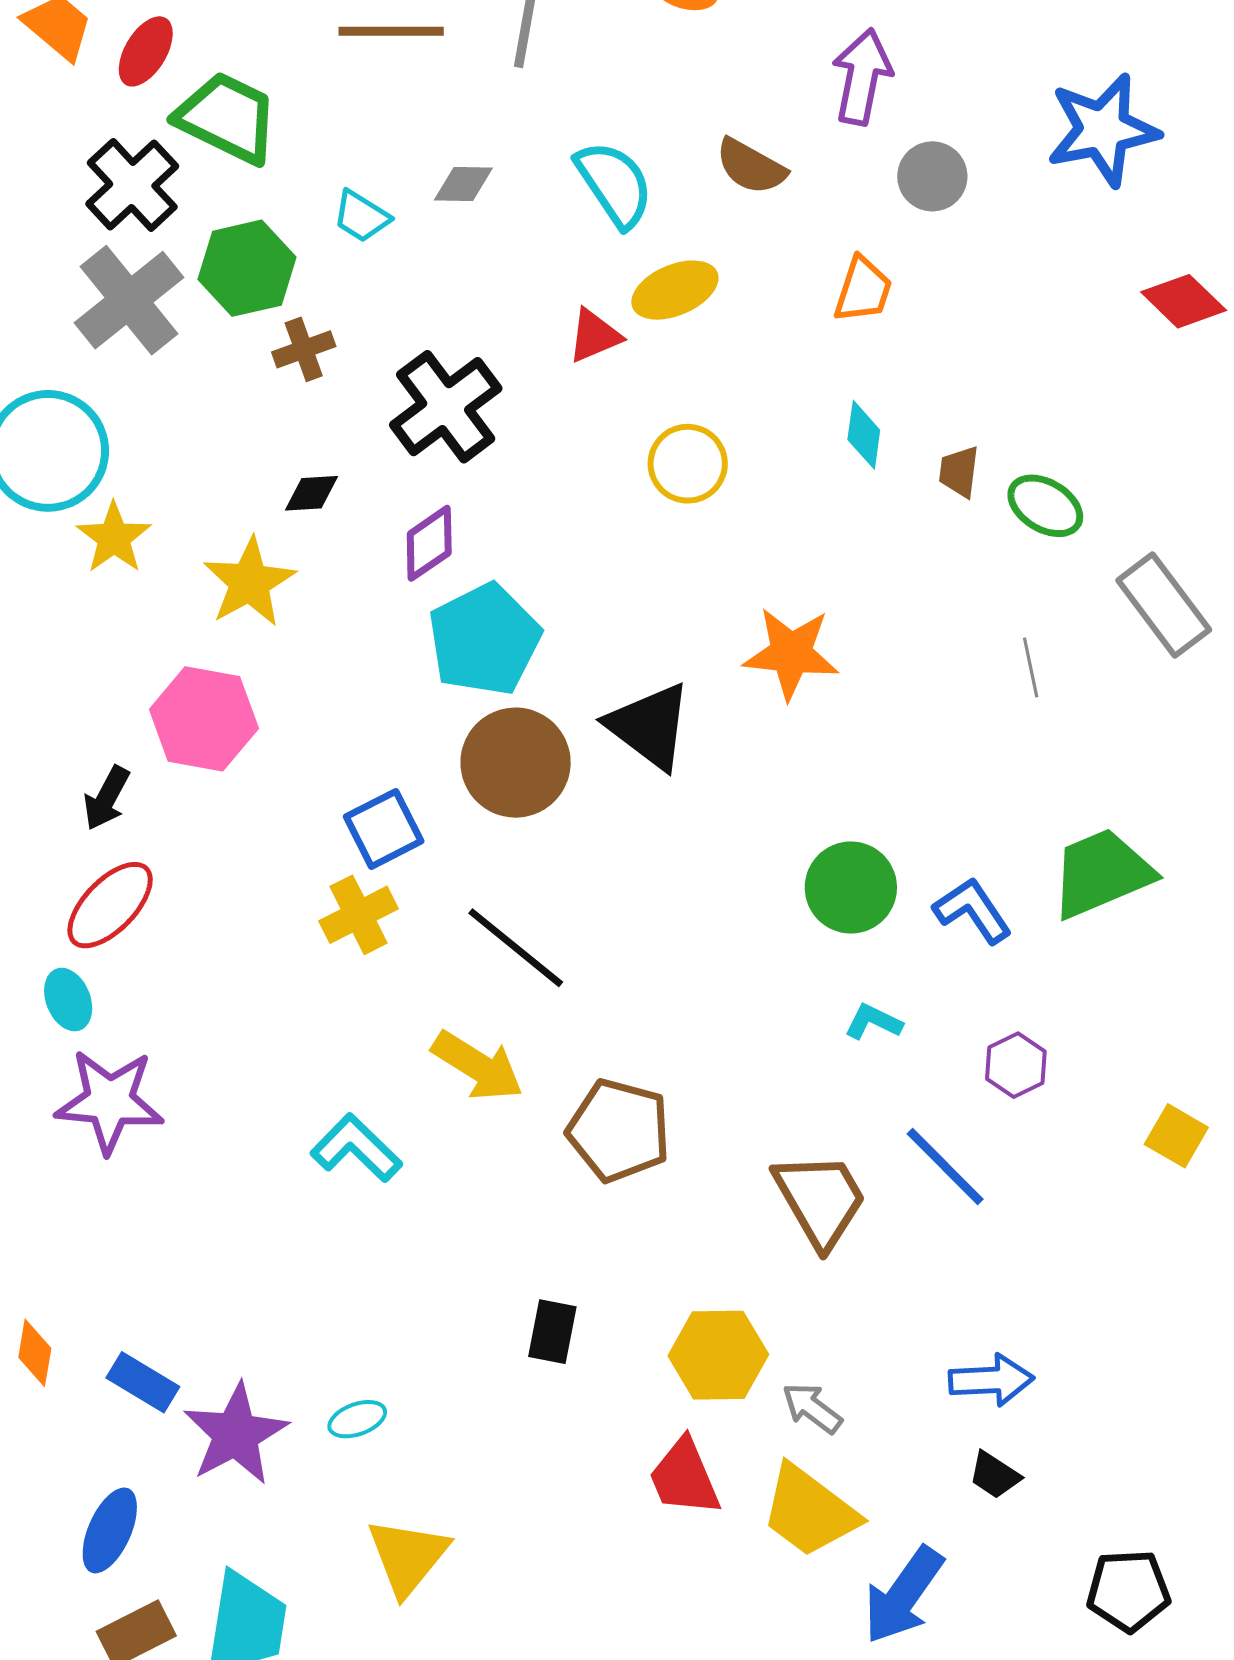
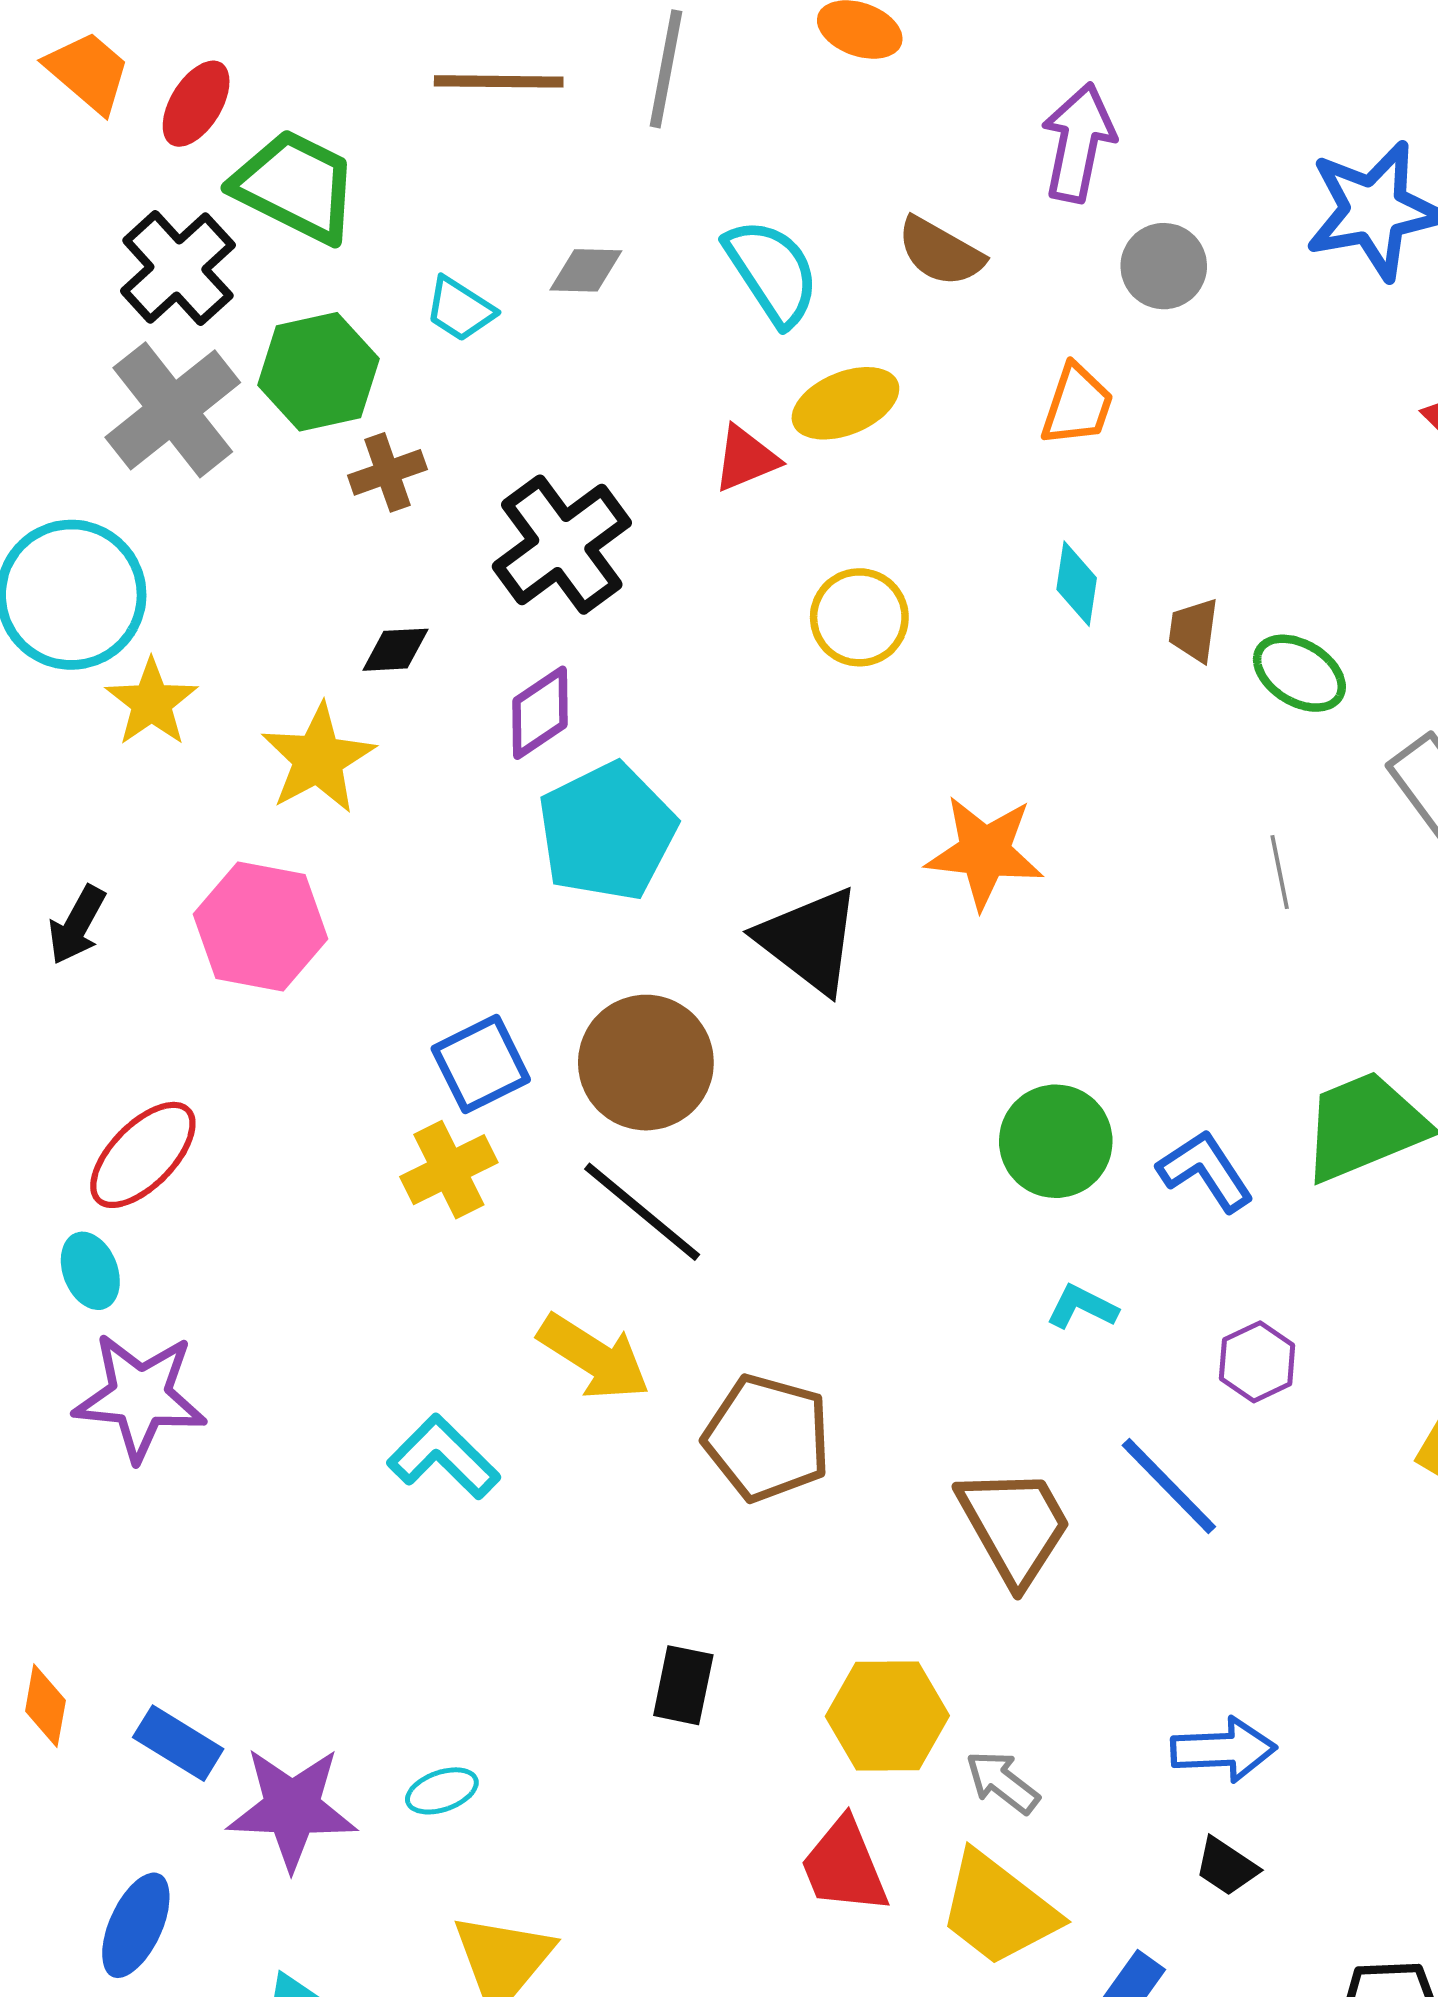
brown circle: (516, 763) -> (646, 1063), moved
black arrow: (106, 798) -> (77, 925), moved
purple star: (236, 1434) -> (292, 1808), turned 30

